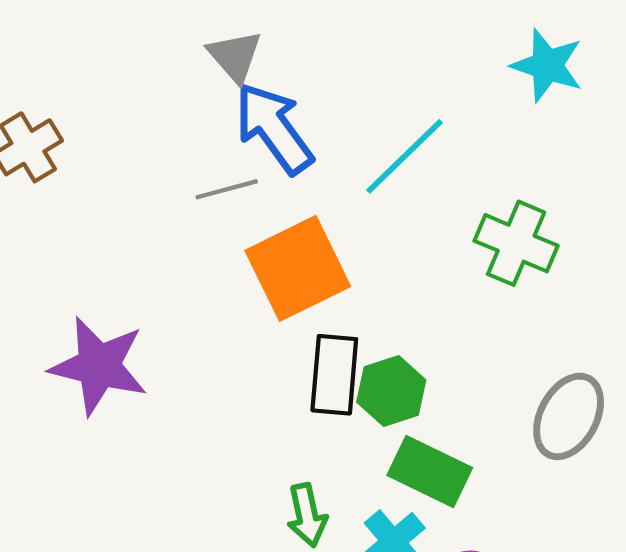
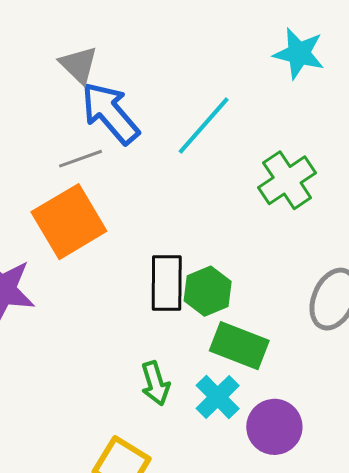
green cross: (516, 243) -> (287, 180), turned 38
orange square: (298, 268) -> (69, 222), moved

